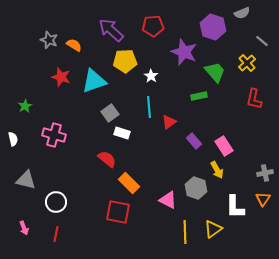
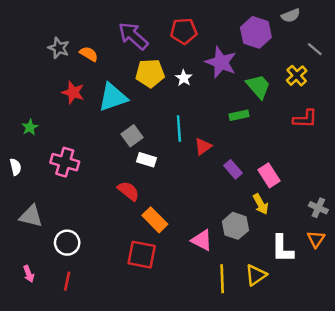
white star: (151, 76) -> (184, 78), moved
red L-shape: (254, 99) -> (305, 119), turned -100
gray cross: (265, 173) -> (318, 208), turned 35

